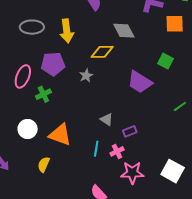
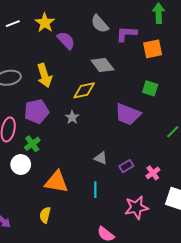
white circle: (28, 129) -> (21, 165), moved
pink cross: (117, 151) -> (153, 173), moved

